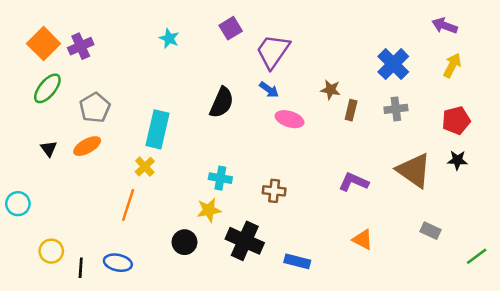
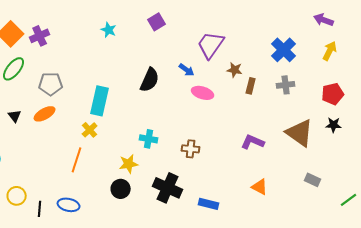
purple trapezoid: (273, 51) -> (211, 45), moved
gray pentagon: (95, 108) -> (51, 84), turned 30
yellow star: (209, 210) -> (129, 164), moved

